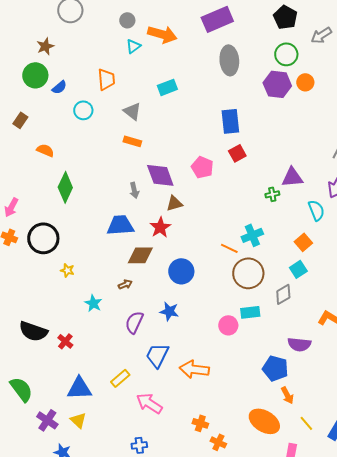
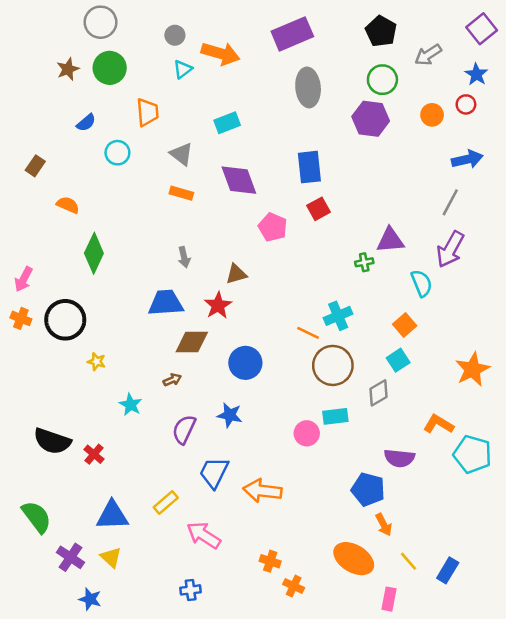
green circle: (35, 75) -> (110, 68), moved
orange circle: (305, 82) -> (432, 115), moved
purple diamond: (160, 175) -> (239, 180), moved

